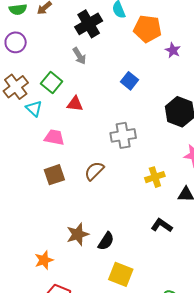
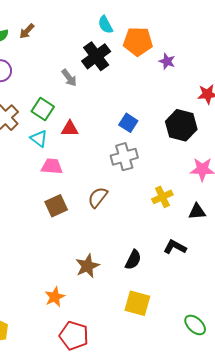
black cross: (89, 24) -> (96, 56), moved
blue square: (129, 81) -> (128, 123), moved
cyan triangle: (34, 108) -> (39, 139), moved
black semicircle: (106, 241) -> (133, 260), moved

